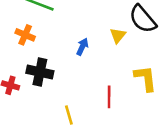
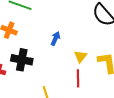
yellow triangle: (118, 35) -> (81, 57), moved

